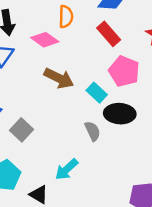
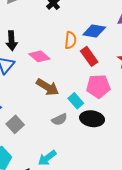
orange semicircle: (66, 17) -> (70, 40), moved
pink pentagon: (124, 71) -> (98, 86), turned -30
gray semicircle: (93, 131) -> (59, 119), moved, turned 84

